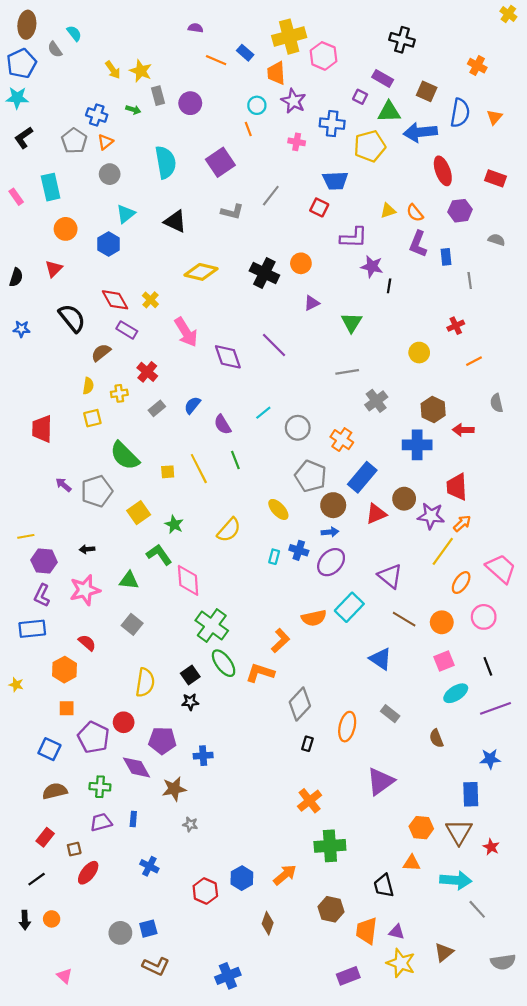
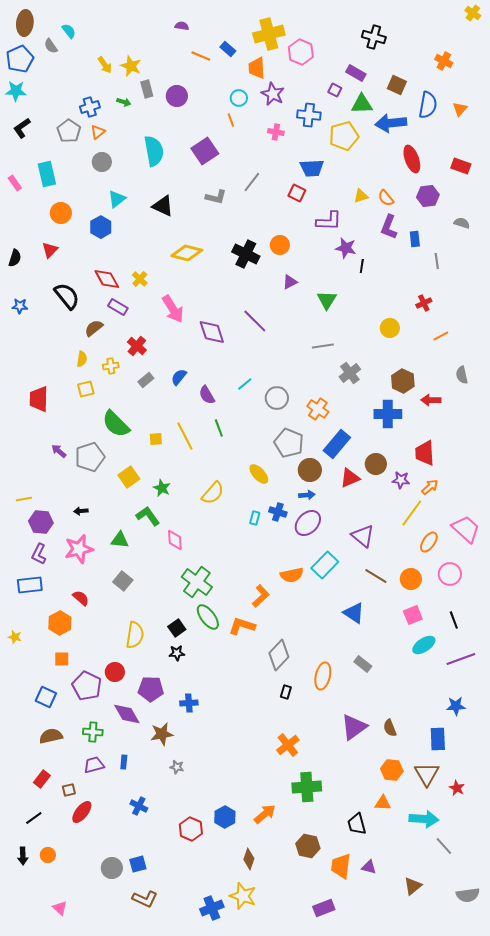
blue cross: (97, 115) -> (90, 107), turned -36
purple star: (431, 516) -> (401, 480), size x0.7
pink diamond: (188, 580) -> (175, 540), size x0.7
brown semicircle: (436, 738) -> (390, 728), moved
yellow star: (401, 963) -> (243, 896), moved

